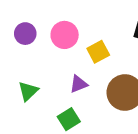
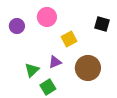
pink circle: (65, 35) -> (47, 17), moved
green triangle: (28, 91) -> (32, 70), moved

